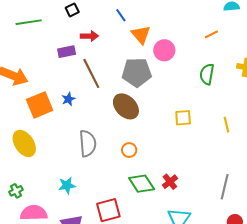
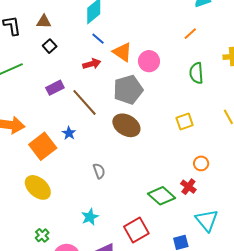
red arrow: (89, 36) -> (92, 64), moved
gray semicircle: (88, 143) -> (99, 171), size x0.6
orange circle: (129, 150) -> (201, 163), moved

